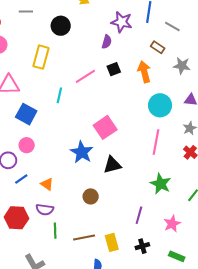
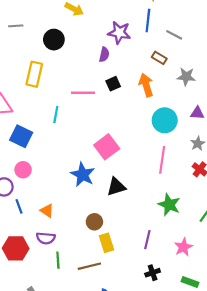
pink line: (85, 76) -> (83, 93), turned 35
blue line: (21, 179) -> (19, 206), turned -72
yellow rectangle: (112, 242) -> (106, 243), moved

